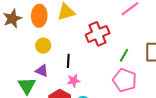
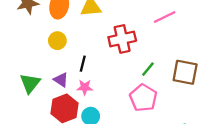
purple triangle: (42, 71) -> (61, 80), moved

